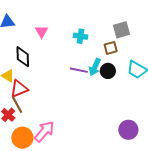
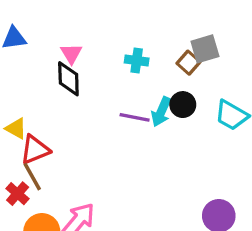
brown square: (111, 48) -> (189, 63), moved, turned -32
black diamond: (23, 57) -> (68, 79), moved
black circle: (108, 71) -> (183, 105), moved

